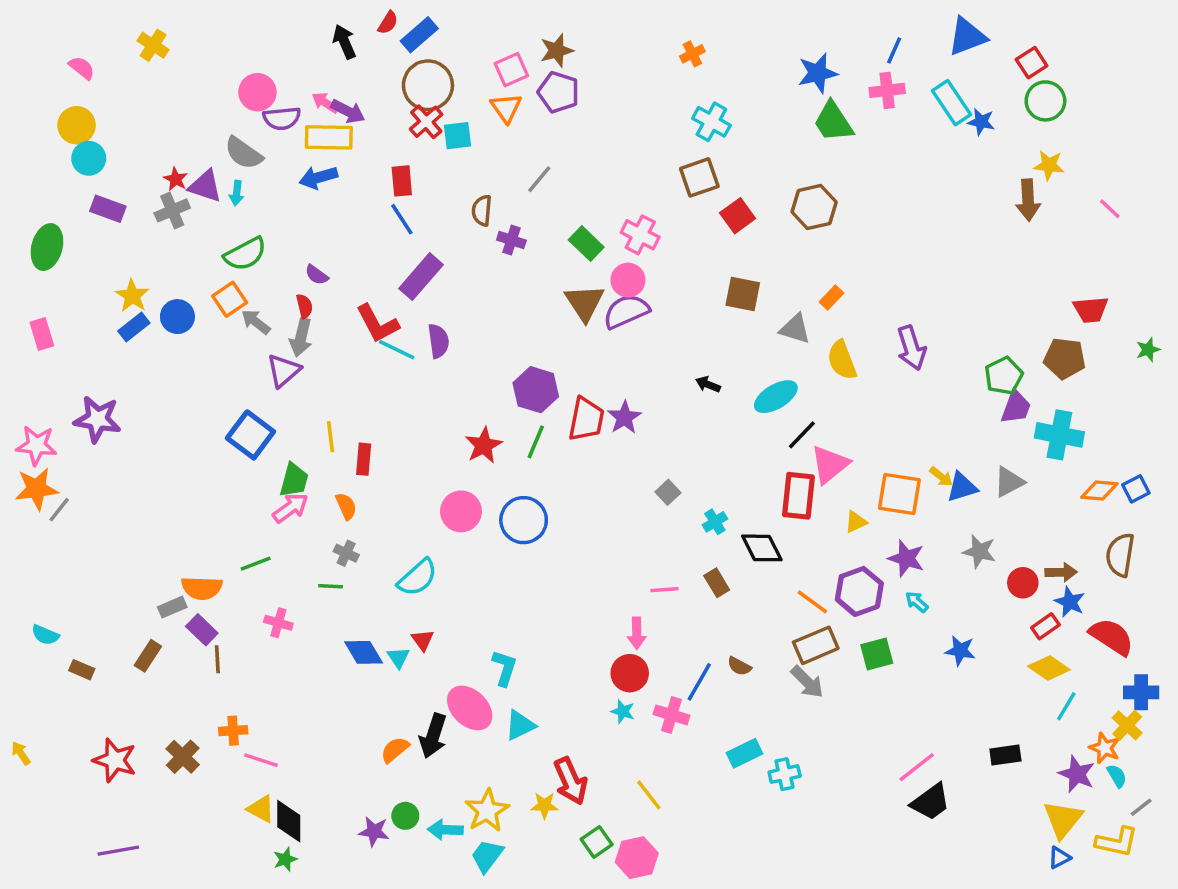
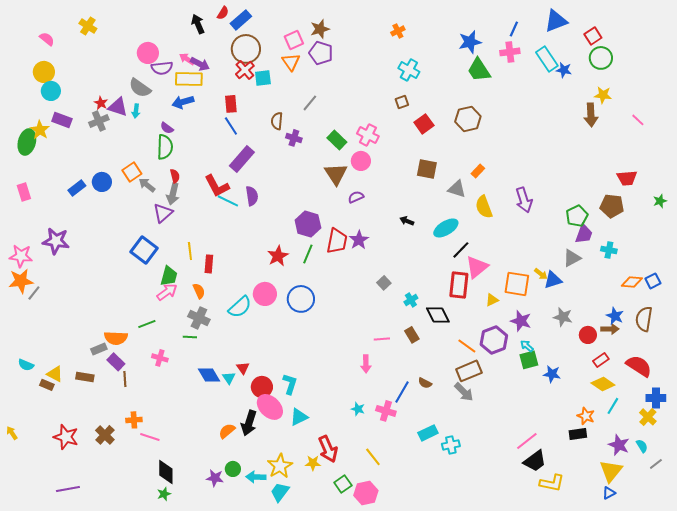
brown square: (699, 177) -> (402, 102), size x0.6
green semicircle: (245, 254) -> (165, 147), moved, turned -60
purple semicircle: (317, 275) -> (167, 128), moved
yellow star: (132, 296) -> (40, 130), moved
purple semicircle: (626, 311) -> (356, 197), moved, size x0.6
cyan cross: (1059, 435) -> (609, 250), size x0.6
gray triangle: (1009, 482) -> (572, 258), moved
gray cross: (346, 553) -> (199, 318), size x1.5
cyan semicircle: (417, 578) -> (240, 307), moved
blue star: (1070, 602) -> (615, 316), moved
green square: (877, 654) -> (529, 360), moved
brown rectangle: (148, 656) -> (85, 377), turned 66
red circle: (630, 673) -> (262, 387), moved
orange star: (1105, 748) -> (586, 416), moved
yellow triangle: (261, 809) -> (55, 374), moved
yellow L-shape: (1117, 842) -> (552, 483), moved

